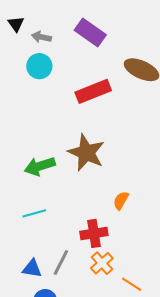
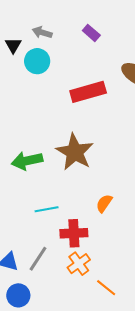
black triangle: (16, 24) -> (13, 45), moved
purple rectangle: (90, 32) -> (91, 33), size x0.6
cyan line: (34, 213) -> (47, 209), moved

